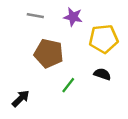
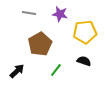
brown pentagon: (49, 53) -> (40, 44), turned 30
black arrow: (21, 98) -> (17, 71), moved

